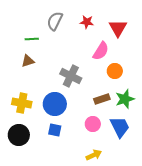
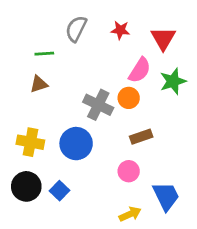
orange circle: (115, 71) -> (129, 98), moved
green star: (125, 99) -> (173, 81), moved
blue trapezoid: (120, 127) -> (166, 196), moved
blue square: (55, 130) -> (59, 191), moved, turned 32

